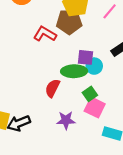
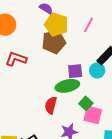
red L-shape: (45, 34) -> (16, 59), moved
cyan circle: (94, 66) -> (97, 70), moved

